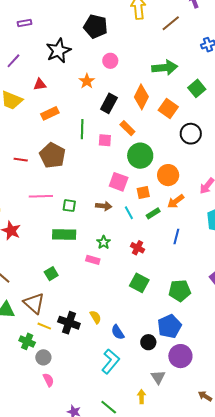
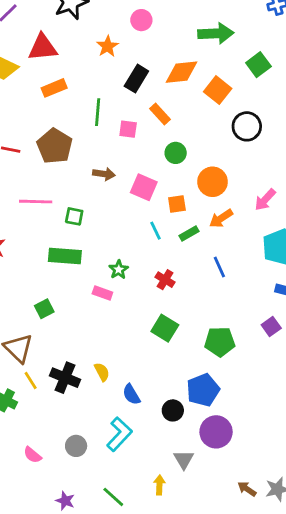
red triangle: (40, 84) -> (43, 47), size x1.6
orange diamond: (141, 97) -> (182, 72), turned 55
green circle: (140, 156) -> (176, 153), size x0.6
brown arrow: (104, 206) -> (104, 174), moved
blue line: (176, 237) -> (219, 267), turned -42
yellow line: (44, 326) -> (31, 380), turned 32
gray circle: (43, 357) -> (76, 446), moved
pink semicircle: (48, 380) -> (32, 455), turned 152

